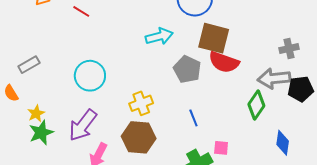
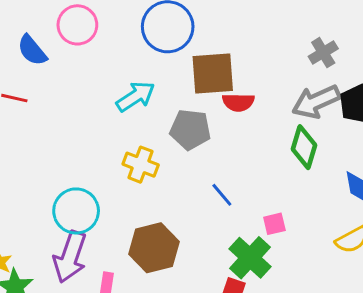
red semicircle: (224, 62) -> (238, 102), size x0.7
cyan circle: (90, 76) -> (76, 211), moved
yellow cross: (141, 103) -> (141, 165), moved, turned -30

